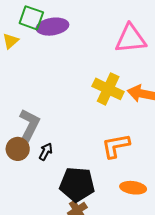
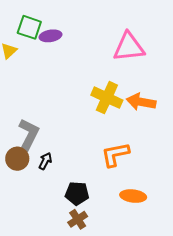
purple ellipse: (52, 27) -> (50, 36), size x0.7
black pentagon: (77, 184) -> (77, 193), size x0.7

